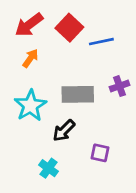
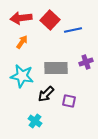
red arrow: (29, 25) -> (21, 18), turned 30
cyan star: (30, 106) -> (22, 76), turned -30
purple square: (100, 153) -> (69, 101), moved

